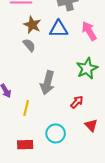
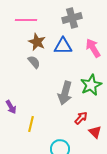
gray arrow: (47, 83) -> (65, 93), moved
red triangle: (91, 125) -> (95, 132), moved

